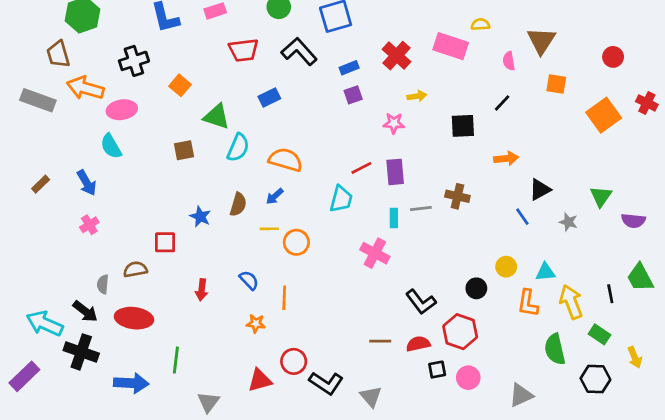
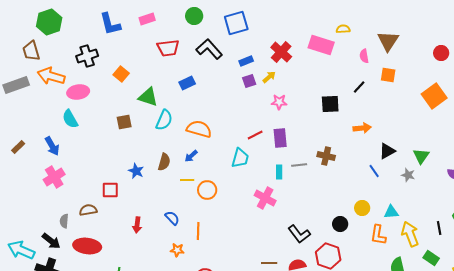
orange square: (556, 84) -> (388, 75), moved
yellow arrow: (417, 96) -> (269, 77), moved, turned -32
gray rectangle: (38, 100) -> (16, 85), turned -40
green triangle: (601, 196) -> (421, 156), moved
pink cross: (89, 225) -> (54, 177), size x1.5

